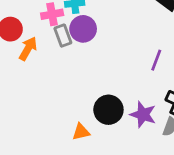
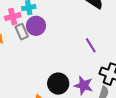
purple line: (156, 60) -> (91, 45), turned -49

